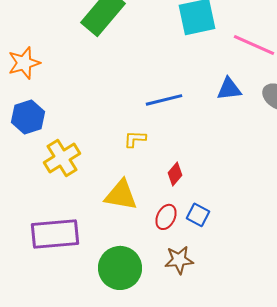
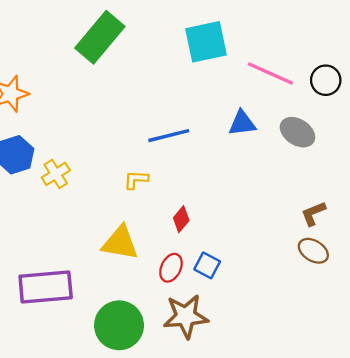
yellow cross: (62, 158) -> (56, 174), moved, size x0.7
brown star: (179, 260) -> (186, 316), size x1.4

